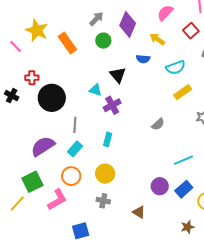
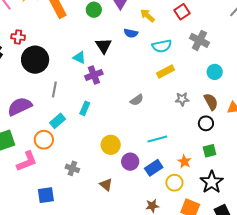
cyan rectangle: (75, 149) -> (58, 121), moved
yellow circle: (105, 174) -> (111, 145), moved

